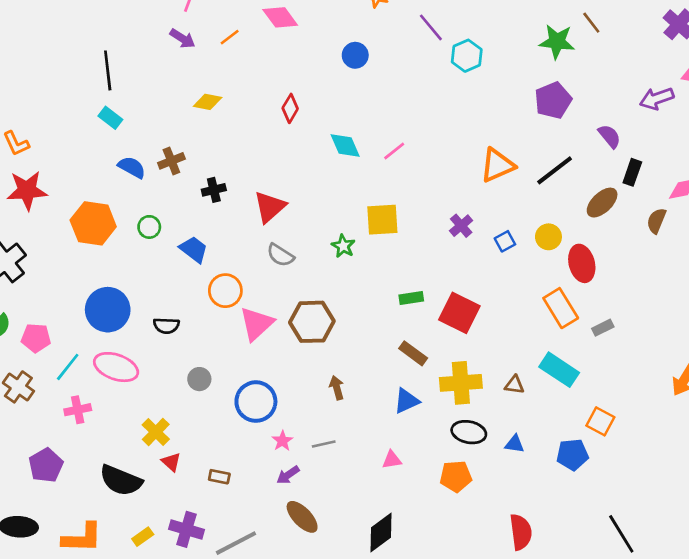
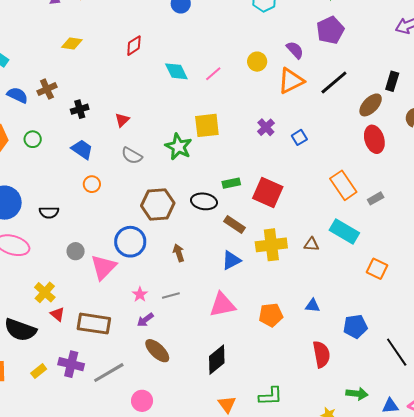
red diamond: (290, 108) -> (134, 46), turned 30
purple semicircle: (609, 136) -> (295, 50), moved
red triangle: (270, 207) -> (122, 120), size x0.6
yellow circle: (548, 237) -> (257, 62), moved
green star: (343, 246) -> (178, 147), size x1.5
blue trapezoid: (194, 249) -> (82, 149), moved
red ellipse: (582, 263) -> (374, 139), moved
orange circle: (225, 291) -> (92, 184), size x0.7
pink triangle: (257, 324) -> (104, 267), moved
blue circle: (256, 402) -> (130, 242), moved
black ellipse: (469, 432) -> (204, 201), moved
blue triangle: (515, 444) -> (313, 306), moved
blue pentagon: (572, 454) -> (355, 326), moved
pink triangle: (392, 460) -> (222, 305), size x1.8
brown rectangle: (219, 477) -> (94, 324), size x2.0

